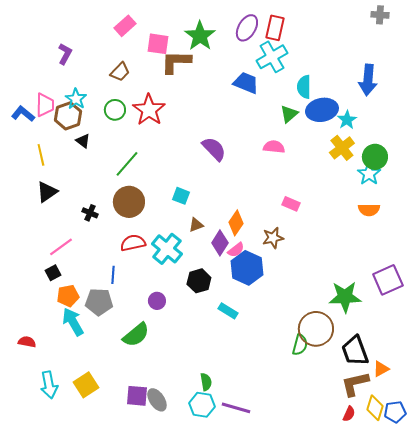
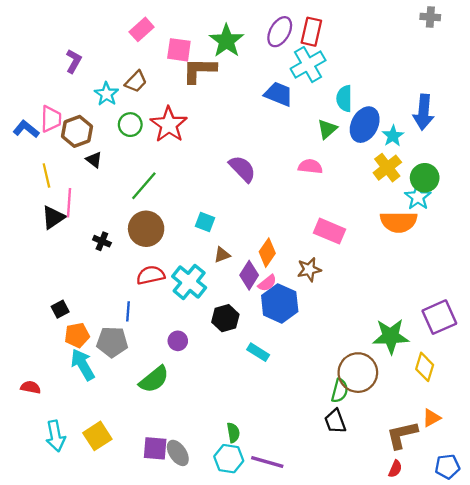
blue arrow: (368, 80) -> (424, 112), moved
cyan star: (76, 99) -> (106, 94), moved
blue ellipse: (322, 110) -> (365, 125), turned -52
pink rectangle: (291, 204) -> (330, 231), size x1.5
orange semicircle: (369, 210) -> (399, 222), moved, size x1.5
pink line: (61, 247) -> (69, 203), moved, turned -50
black trapezoid: (355, 351) -> (335, 421), moved, size x0.7
yellow diamond: (375, 408) -> (425, 367), moved

